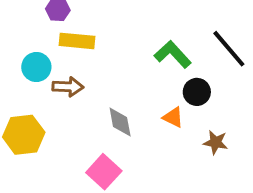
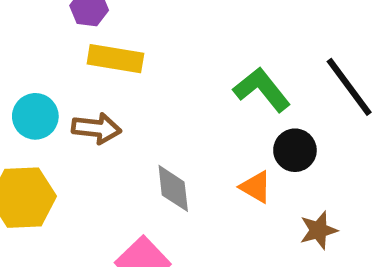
cyan circle: (36, 67) -> (35, 116), moved
brown star: (216, 142) -> (319, 230), turned -30

